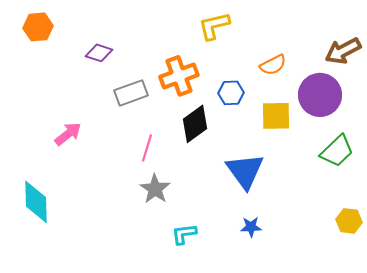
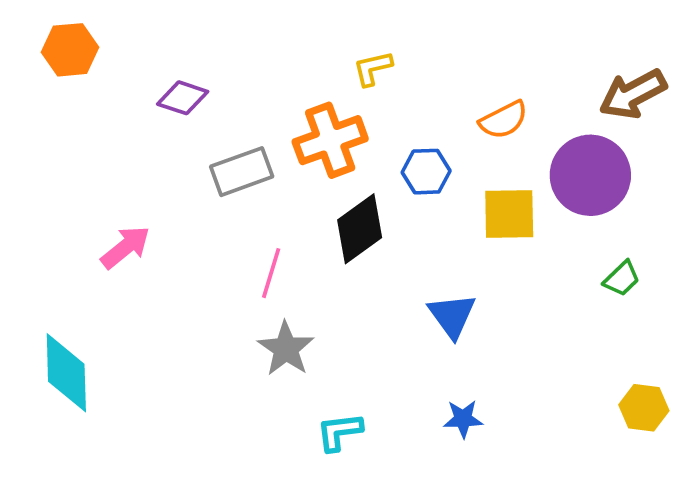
yellow L-shape: (214, 26) -> (373, 68), moved, size x0.7
green trapezoid: (337, 151) -> (622, 279), size x0.6
blue triangle: (245, 171) -> (452, 316), size x0.7

